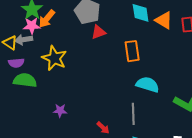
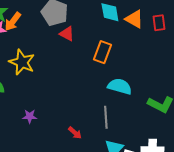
red triangle: (98, 32) -> (67, 34), turned 49
orange rectangle: (132, 51) -> (102, 52), turned 30

